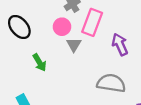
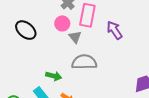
green arrow: (40, 63) -> (54, 76), moved, turned -35
gray semicircle: (111, 83) -> (84, 62), moved

